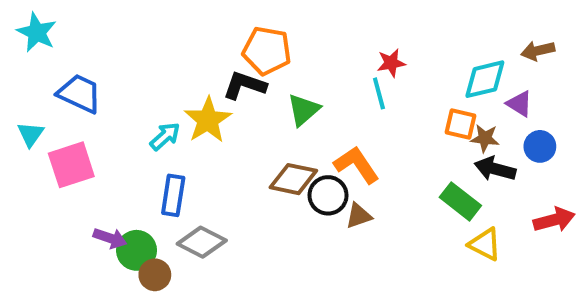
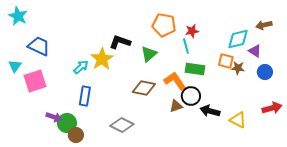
orange pentagon: (267, 51) -> (164, 25), moved
black arrow: (495, 169) -> (210, 111), moved
black circle: (328, 195) -> (191, 96), moved
green rectangle: (460, 201) -> (195, 69), moved, turned -30
gray diamond: (202, 242) -> (122, 125), moved

